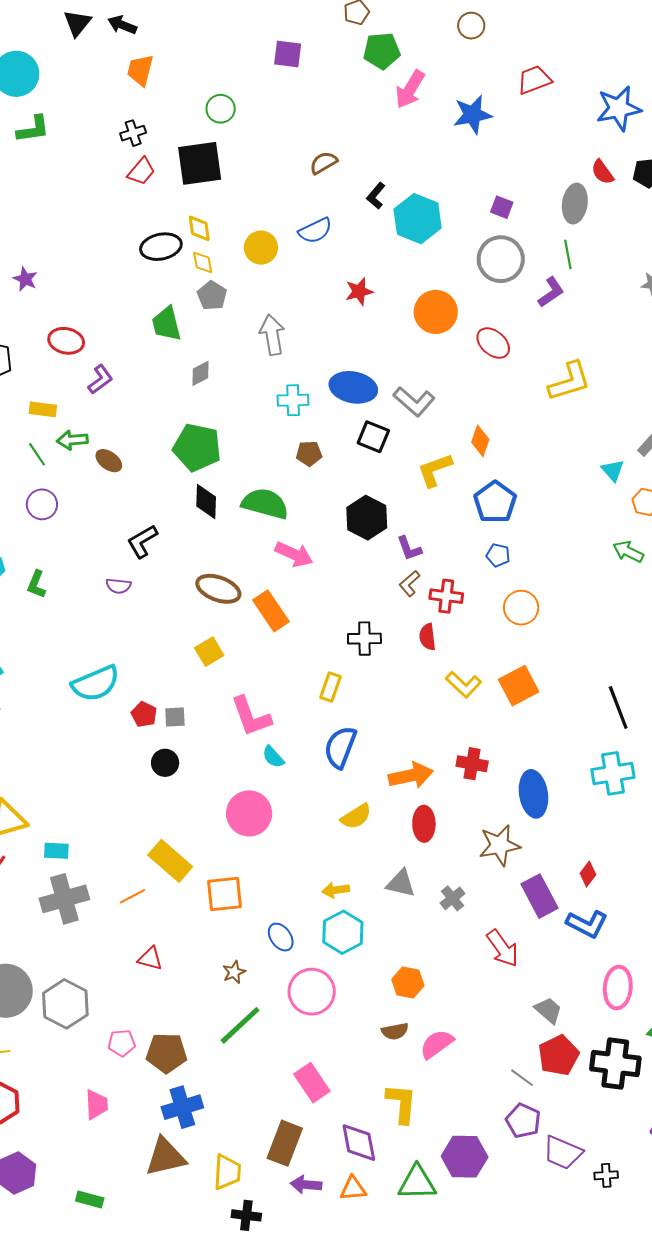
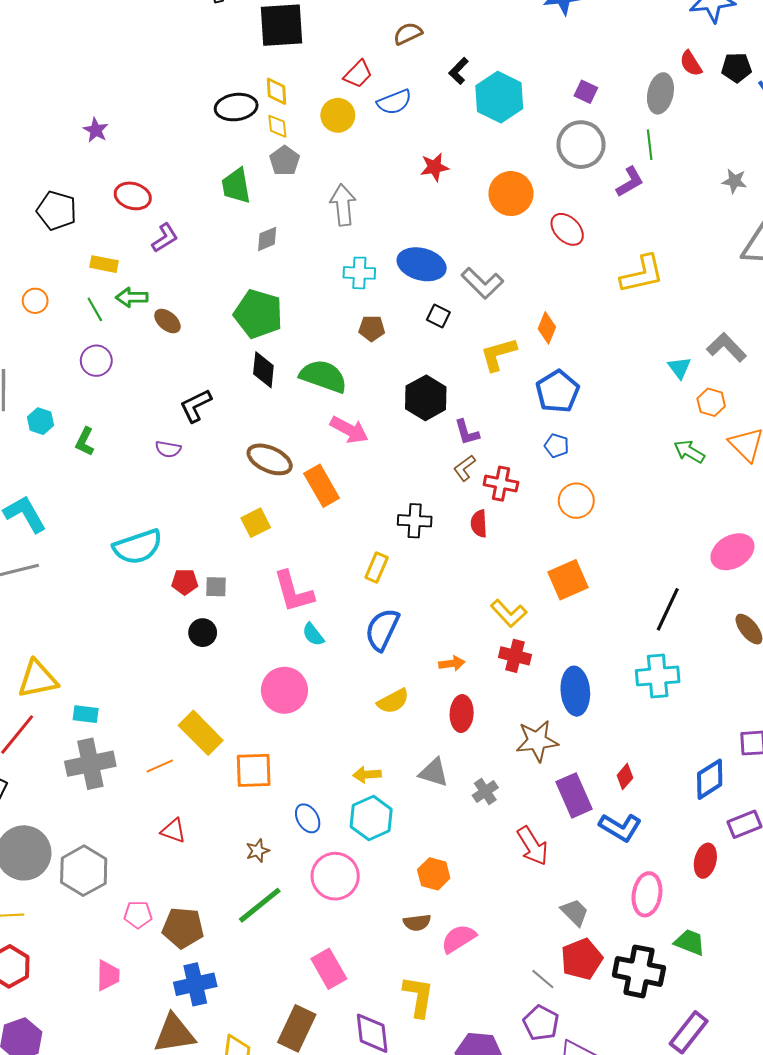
red trapezoid: (141, 171) -> (358, 74), moved
black square: (373, 437) -> (438, 316), size x0.7
yellow L-shape: (464, 685) -> (509, 613), moved
black line: (618, 707) -> (668, 609), turned 42
red pentagon: (144, 714) -> (185, 582), turned -30
orange arrow: (411, 776) -> (452, 663), size x0.6

